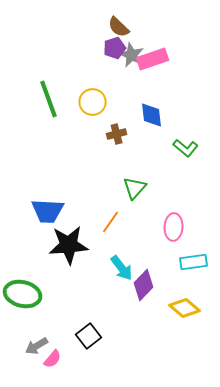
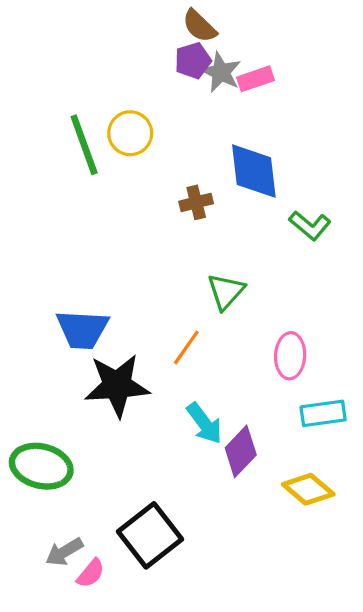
pink rectangle: (153, 59) -> (255, 79), size x0.7
yellow circle: (93, 102) -> (130, 133), moved
blue diamond: (152, 115) -> (254, 171), size x1.4
black square: (89, 336) -> (150, 535), size x1.5

